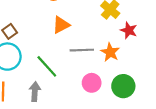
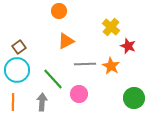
pink circle: (92, 83) -> (79, 94), moved
green circle: (123, 86) -> (134, 98), moved

